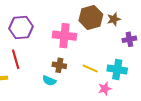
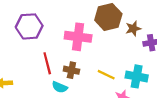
brown star: (114, 19) -> (133, 29), moved
red line: (16, 59) -> (47, 63), moved

